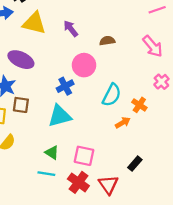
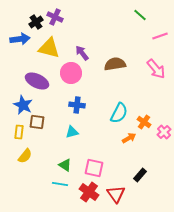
brown semicircle: (107, 41) -> (115, 64), size x1.5
pink circle: (84, 65) -> (71, 73), moved
pink cross: (161, 82) -> (164, 132), moved
blue cross: (65, 86) -> (77, 105), turned 35
cyan triangle: (60, 116) -> (72, 132), size x0.6

